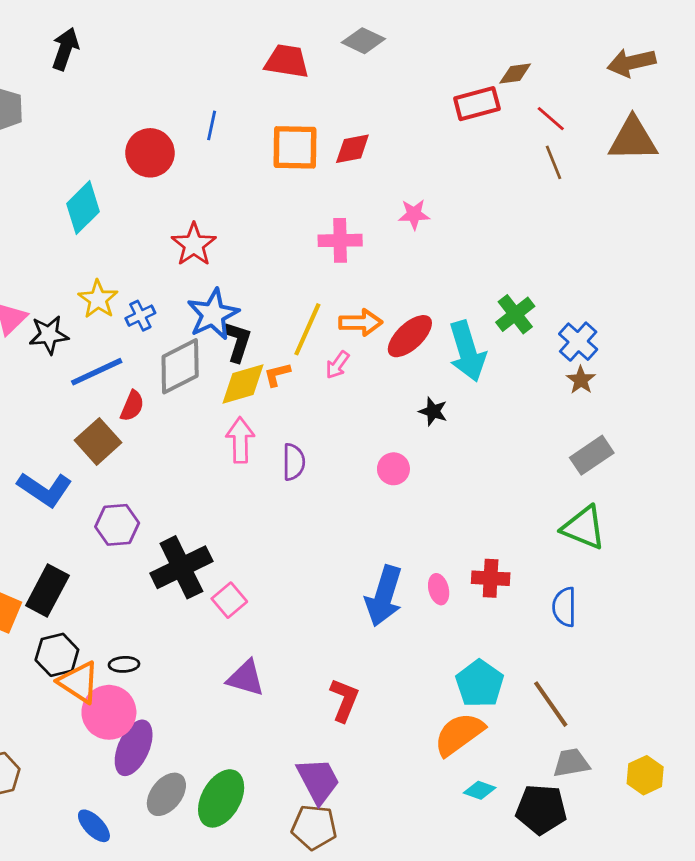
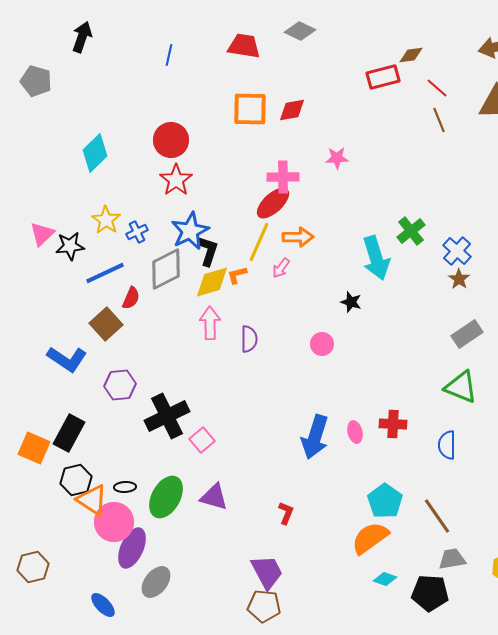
blue line: (212, 125) -> (169, 55), moved
red circle: (150, 153) -> (171, 140), moved
red ellipse: (410, 336) -> (273, 203), moved
red L-shape: (344, 700) -> (286, 513), size x0.7
green ellipse: (221, 798) -> (166, 497), moved

